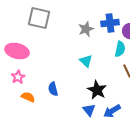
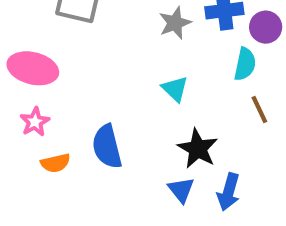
blue semicircle: (53, 89) -> (107, 147), size x1.5
orange semicircle: (28, 97) -> (55, 163), turned 144
blue arrow: (112, 111) -> (229, 192), turned -42

